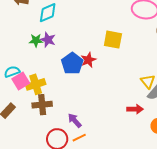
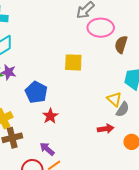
red star: (88, 60) -> (50, 116), moved

